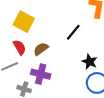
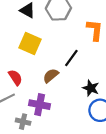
yellow square: (24, 22) -> (30, 43), moved
brown semicircle: (41, 49) -> (51, 76), moved

